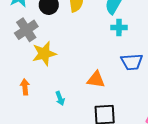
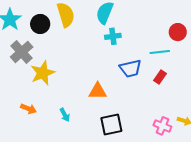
orange arrow: (25, 87) -> (28, 109), turned 126

